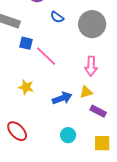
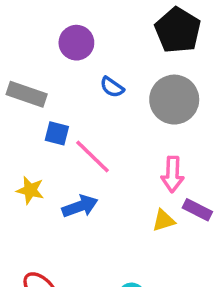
yellow star: (26, 87) -> (30, 190), moved
blue arrow: (62, 98) -> (80, 206), moved
purple rectangle: (98, 111) -> (197, 210), moved

